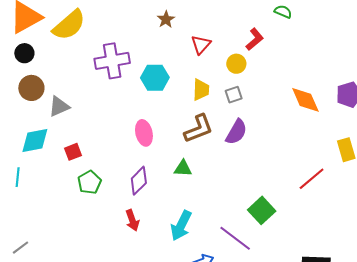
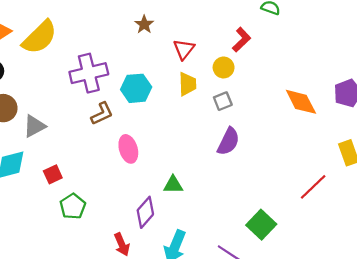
yellow trapezoid: (201, 90) -> (187, 84), moved
brown L-shape: (199, 129) -> (102, 114), moved, size x0.7
purple diamond: (139, 181) -> (145, 212), moved

